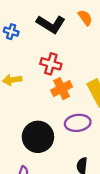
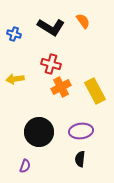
purple ellipse: (78, 123) -> (81, 131), moved

